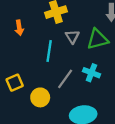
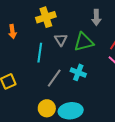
yellow circle: (40, 97) -> (47, 108), moved

